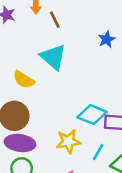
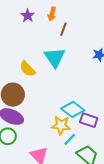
brown line: (55, 20) -> (63, 29), turned 32
yellow star: (68, 141) -> (61, 125), moved

